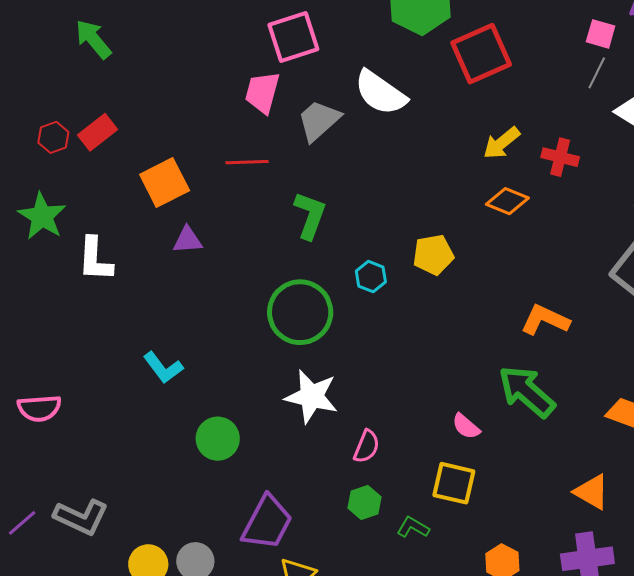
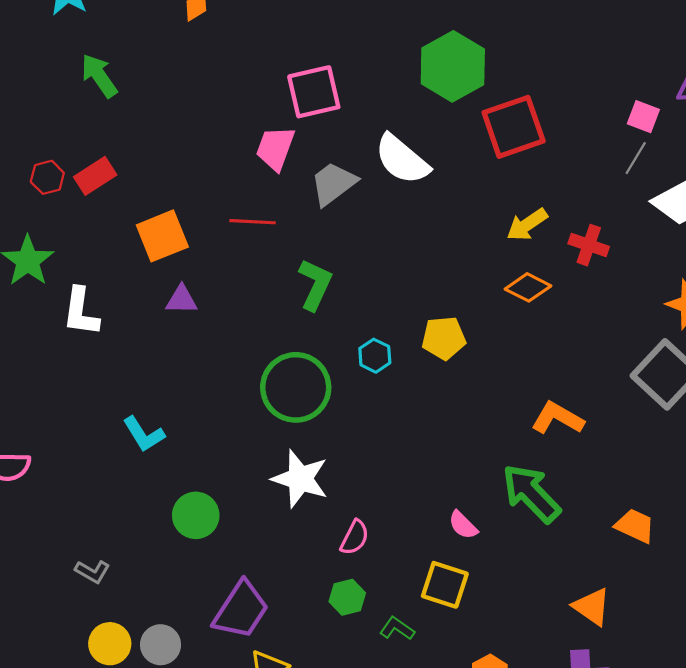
gray L-shape: (81, 517) -> (92, 572), moved, size x0.6

